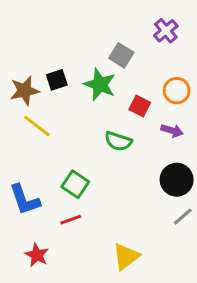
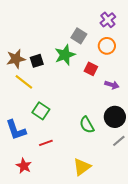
black square: (57, 80) -> (37, 61), moved
green star: (100, 84) -> (65, 55), turned 30
orange circle: (177, 91) -> (107, 46), moved
green semicircle: (118, 141) -> (87, 125), moved, turned 42
green square: (75, 184) -> (41, 111), moved

